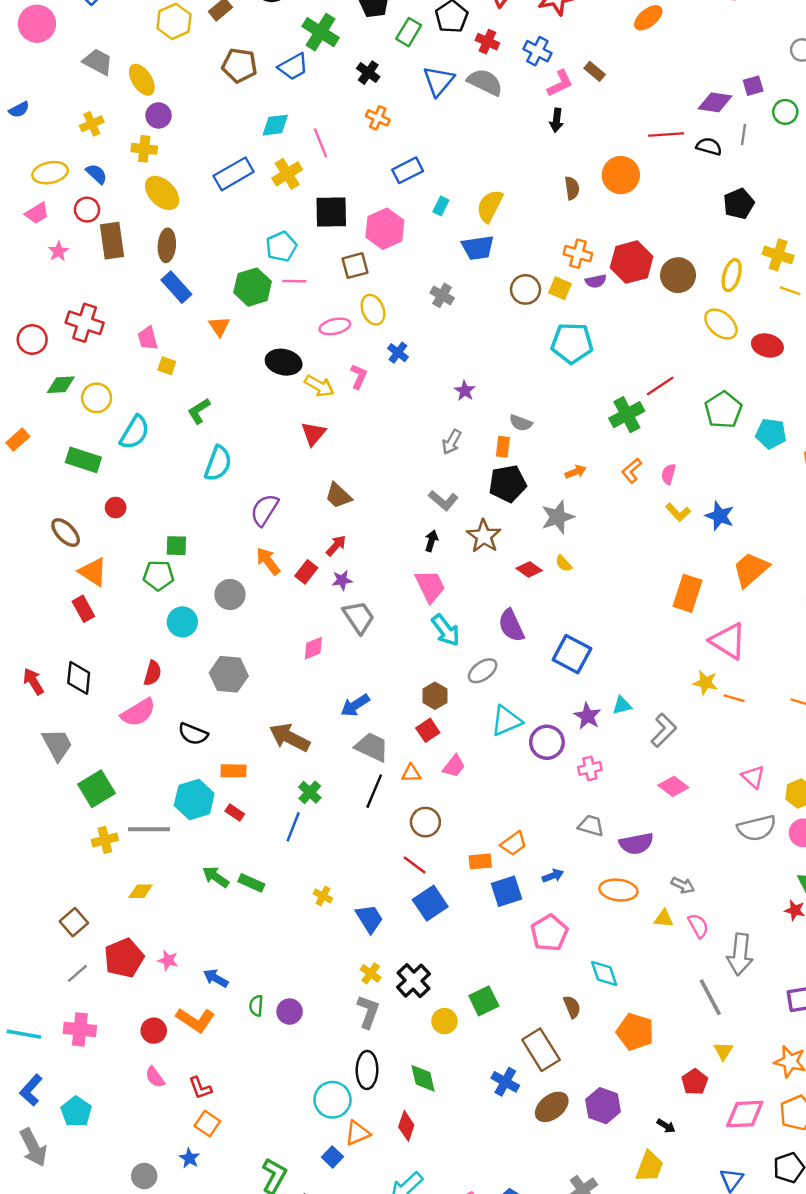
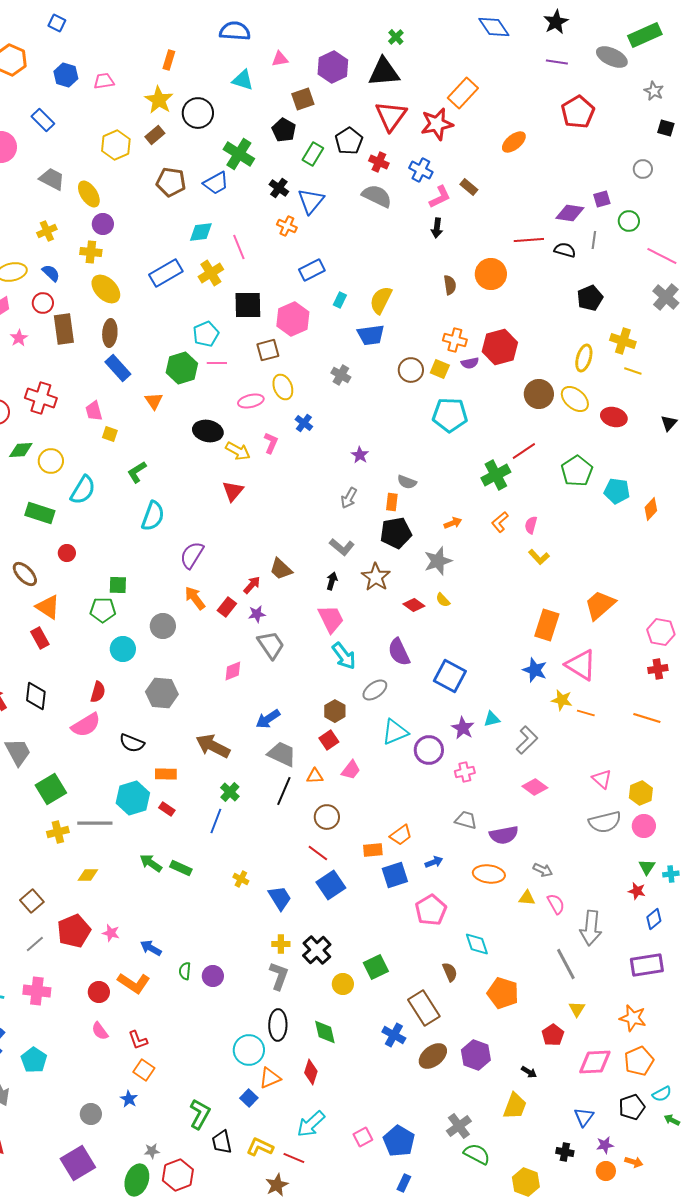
blue triangle: (439, 81) -> (311, 201), moved
brown circle: (678, 275) -> (539, 394), moved
brown trapezoid: (338, 496) -> (281, 569), moved
blue star: (720, 516) -> (535, 670), moved
yellow cross: (371, 973) -> (281, 944), turned -36

